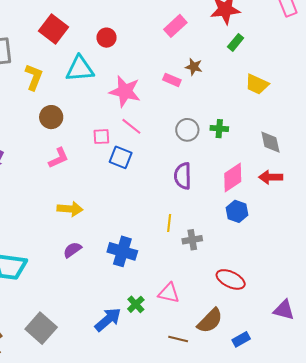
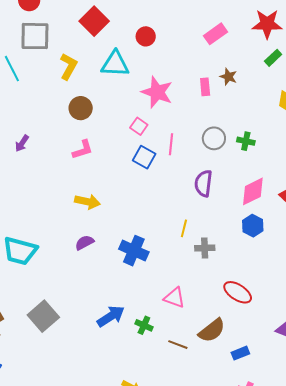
pink rectangle: (172, 80) -> (205, 87), turned 54
pink line: (131, 126) -> (171, 144), moved, turned 50
pink square: (101, 137) -> (139, 126), moved, turned 30
green cross: (136, 304) -> (144, 325), moved, turned -30

